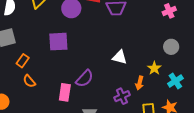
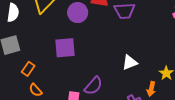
white triangle: (120, 57) -> (130, 62), turned -35

